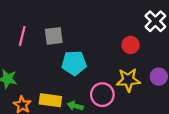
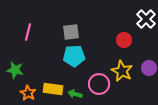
gray square: (54, 36) -> (71, 32), moved
yellow star: (128, 80) -> (122, 71), turned 30

